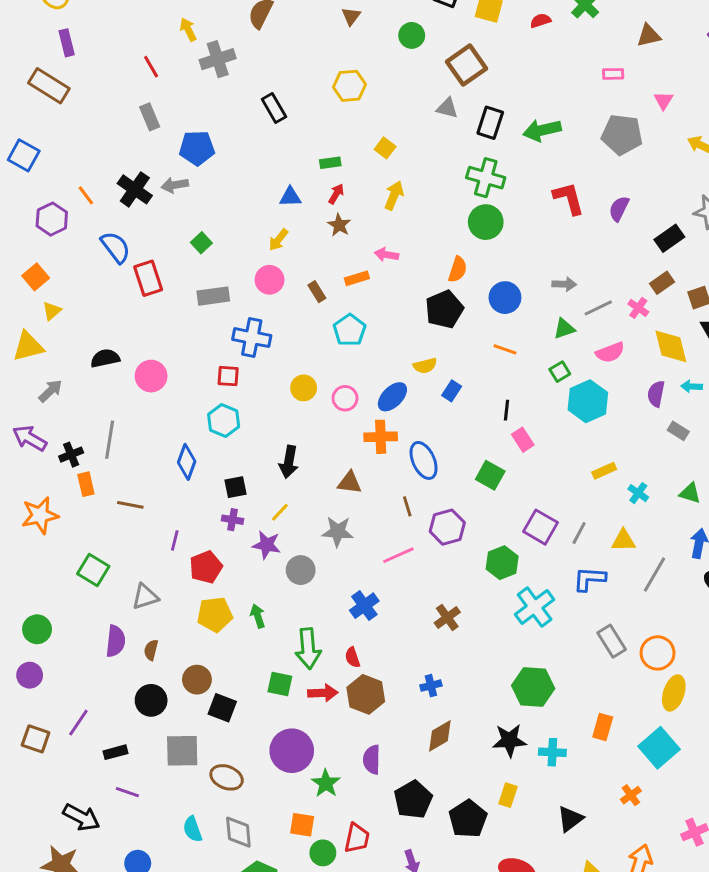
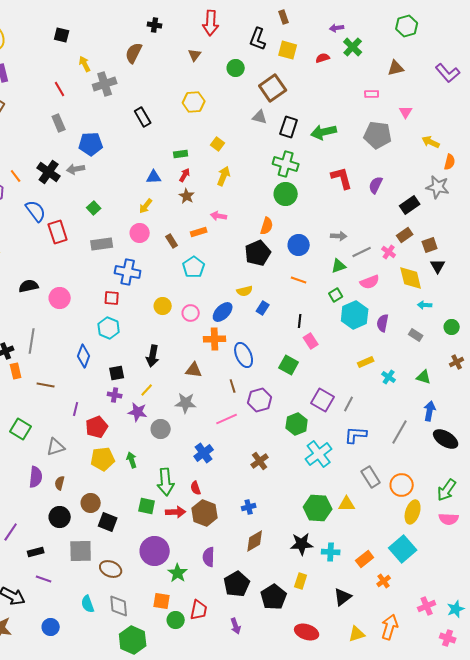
purple semicircle: (656, 394) -> (383, 323), moved
yellow triangle: (623, 540) -> (347, 504), moved
orange rectangle: (603, 727) -> (365, 559), moved, turned 36

